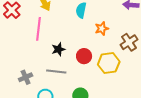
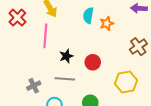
orange star: (102, 28) -> (107, 24), moved
yellow hexagon: (109, 63) -> (126, 82), moved

